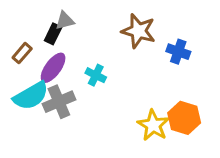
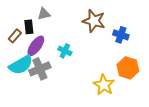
black rectangle: (53, 34) -> (29, 27), moved, turned -32
orange hexagon: (184, 118) -> (128, 68), moved

